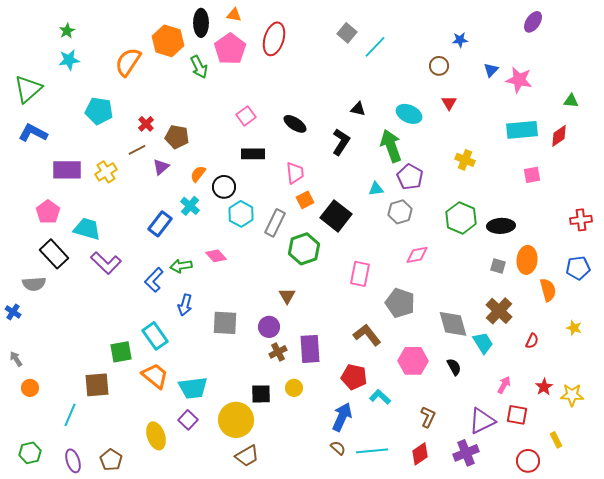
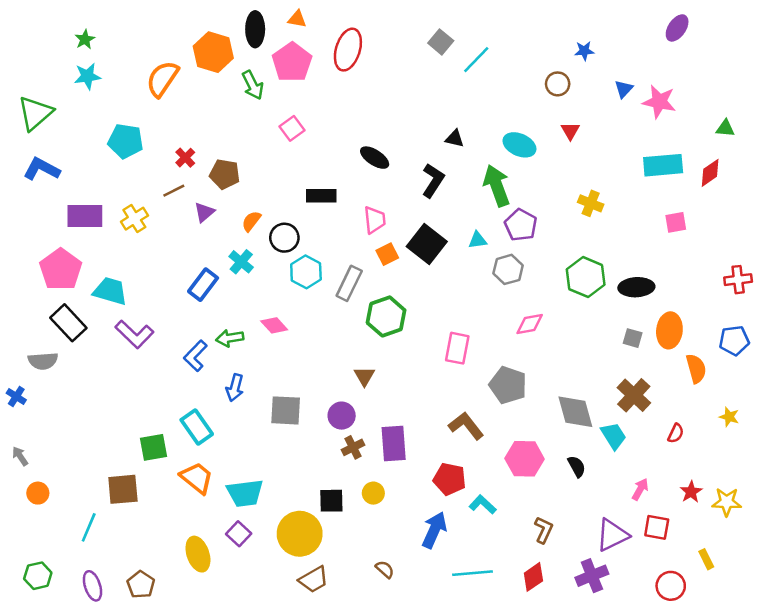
pink square: (246, 116) -> (292, 128), moved
pink pentagon: (48, 212) -> (61, 269), size x1.4
black square: (336, 216) -> (427, 244), moved
brown semicircle: (338, 448) -> (385, 569), moved

